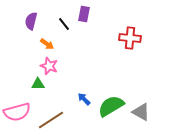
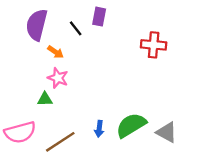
purple semicircle: (31, 21) -> (37, 25), size x1.5
blue arrow: (84, 99) -> (99, 129), moved, turned -128

